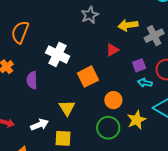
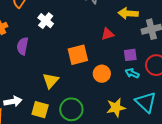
white cross: (58, 54) -> (46, 21), moved, size x0.7
orange circle: (113, 100) -> (102, 74), moved
white arrow: (40, 125) -> (13, 101), moved
green circle: (108, 128) -> (71, 109), moved

